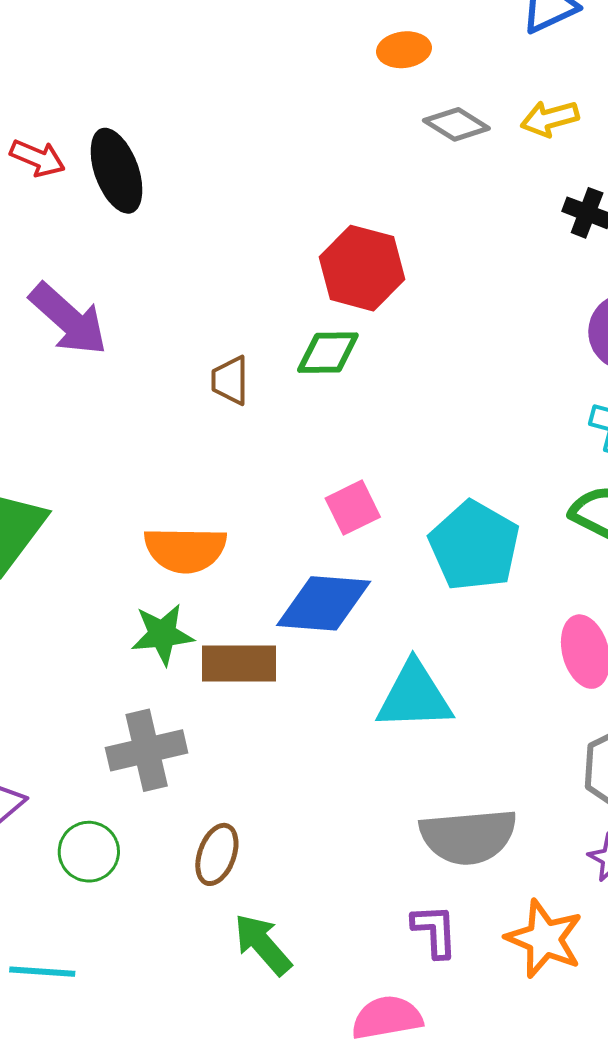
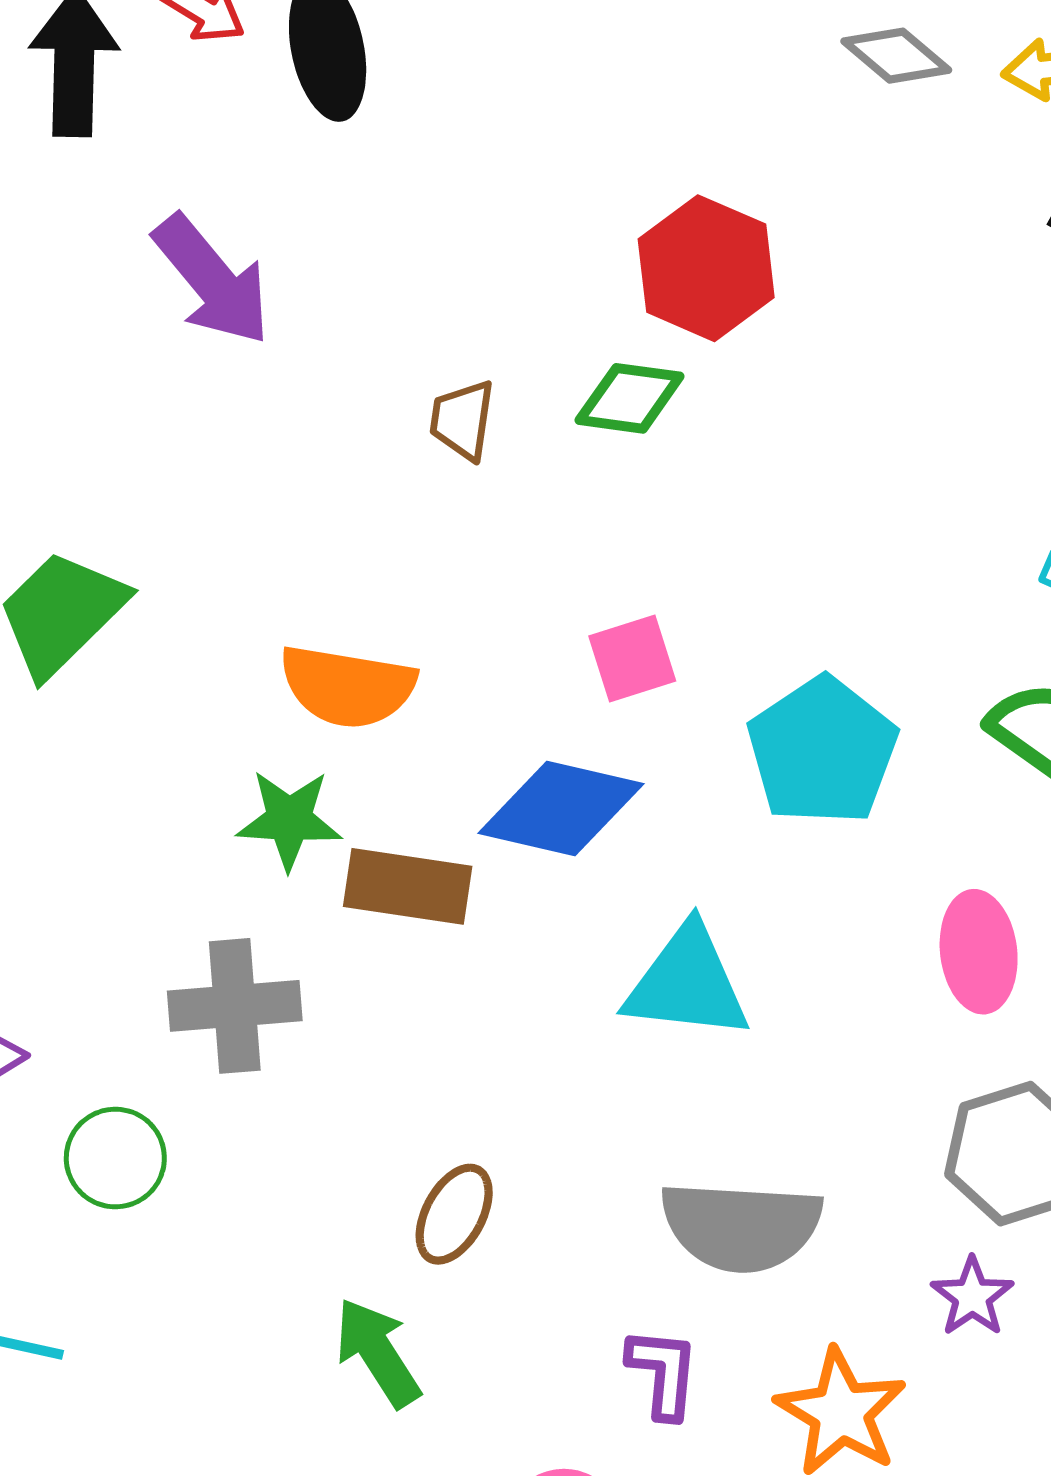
brown ellipse: (217, 854) -> (454, 1214), moved

